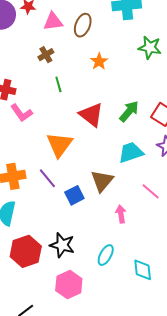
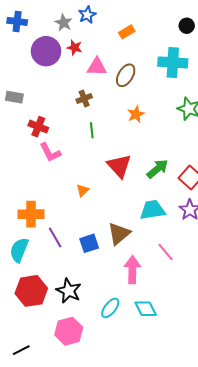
orange triangle: (59, 145) -> (83, 190), size x0.5
purple line: (47, 178) -> (55, 238), moved
pink arrow: (121, 214) -> (132, 270), size x1.5
cyan diamond: (143, 270) -> (146, 309), moved, turned -30

